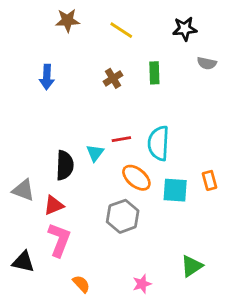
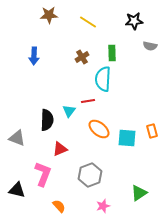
cyan semicircle: (159, 143) -> (103, 79), moved
red triangle: (54, 205) -> (60, 149), moved
gray hexagon: (123, 216) -> (90, 175), moved

